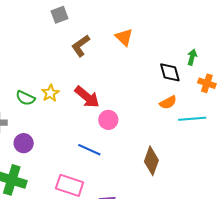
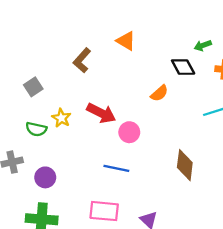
gray square: (59, 15) -> (33, 87), moved
green arrow: (192, 57) -> (203, 45), turned -112
orange semicircle: (168, 102) -> (159, 93), moved

